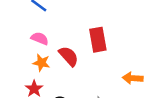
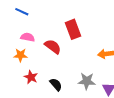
orange star: (41, 63) -> (20, 55), moved

